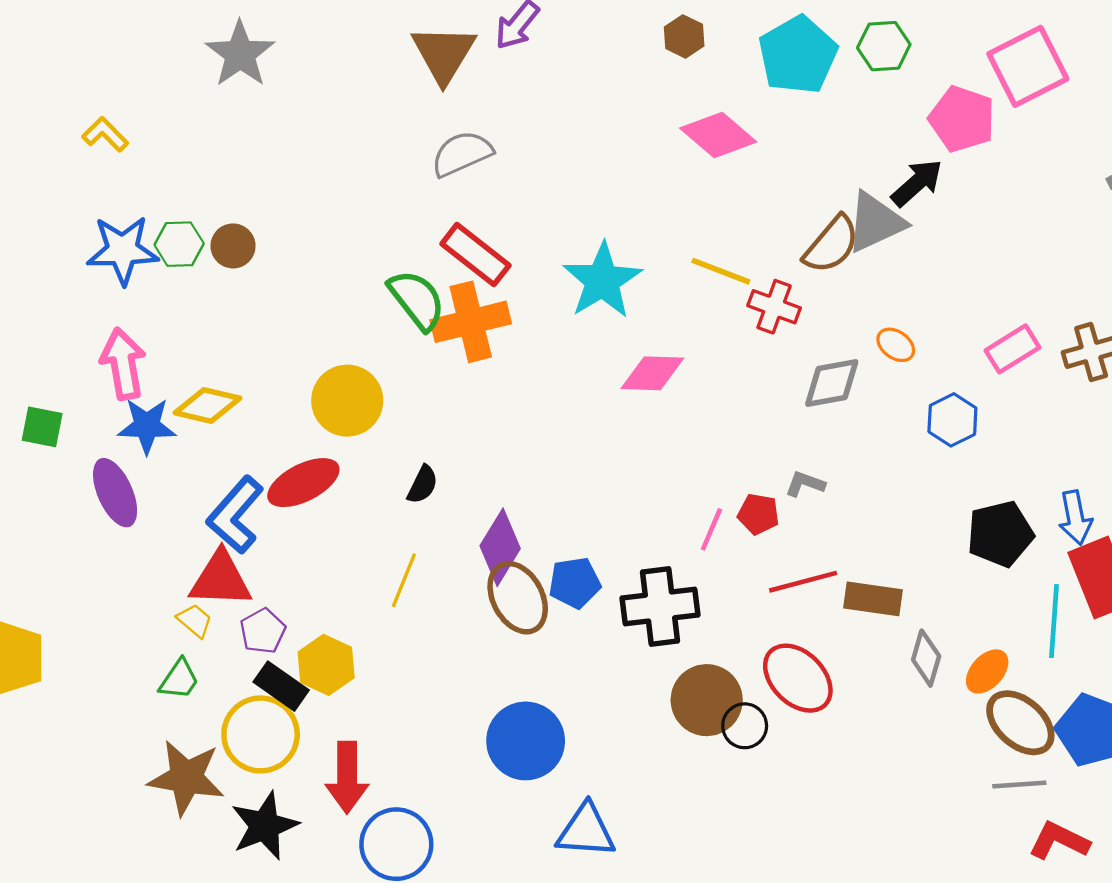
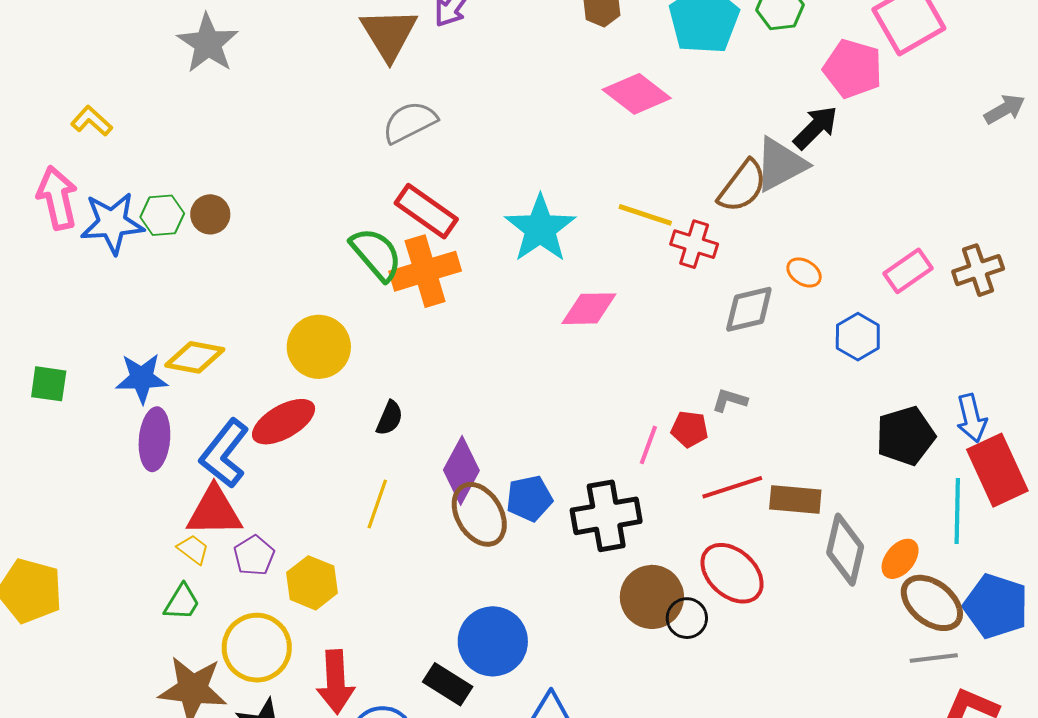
pink arrow: (123, 364) -> (57, 198), moved
purple ellipse: (115, 493) -> (154, 439), moved, turned 32
gray diamond: (926, 658) -> (845, 550), size x1.4
black rectangle: (281, 686) -> (448, 684), moved

